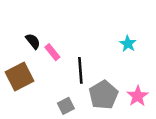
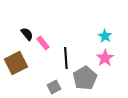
pink star: (138, 96) -> (105, 58), moved

